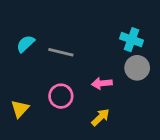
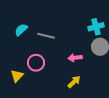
cyan cross: (131, 40) -> (96, 27), turned -35
pink circle: (61, 96) -> (36, 63), moved

